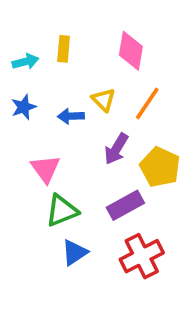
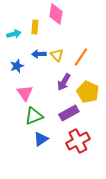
pink diamond: (131, 51) -> (56, 14), moved
blue star: (24, 107) -> (17, 66), moved
blue arrow: (71, 116) -> (39, 54), moved

